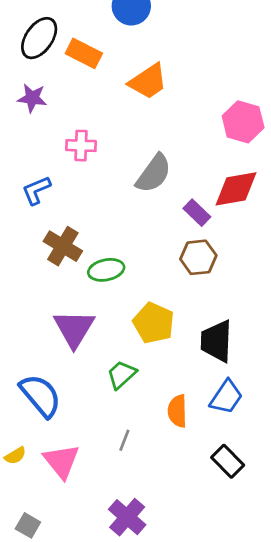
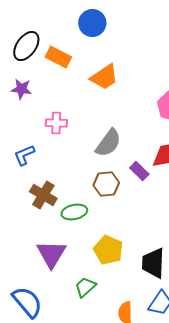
brown hexagon: (198, 257) -> (106, 184), moved

